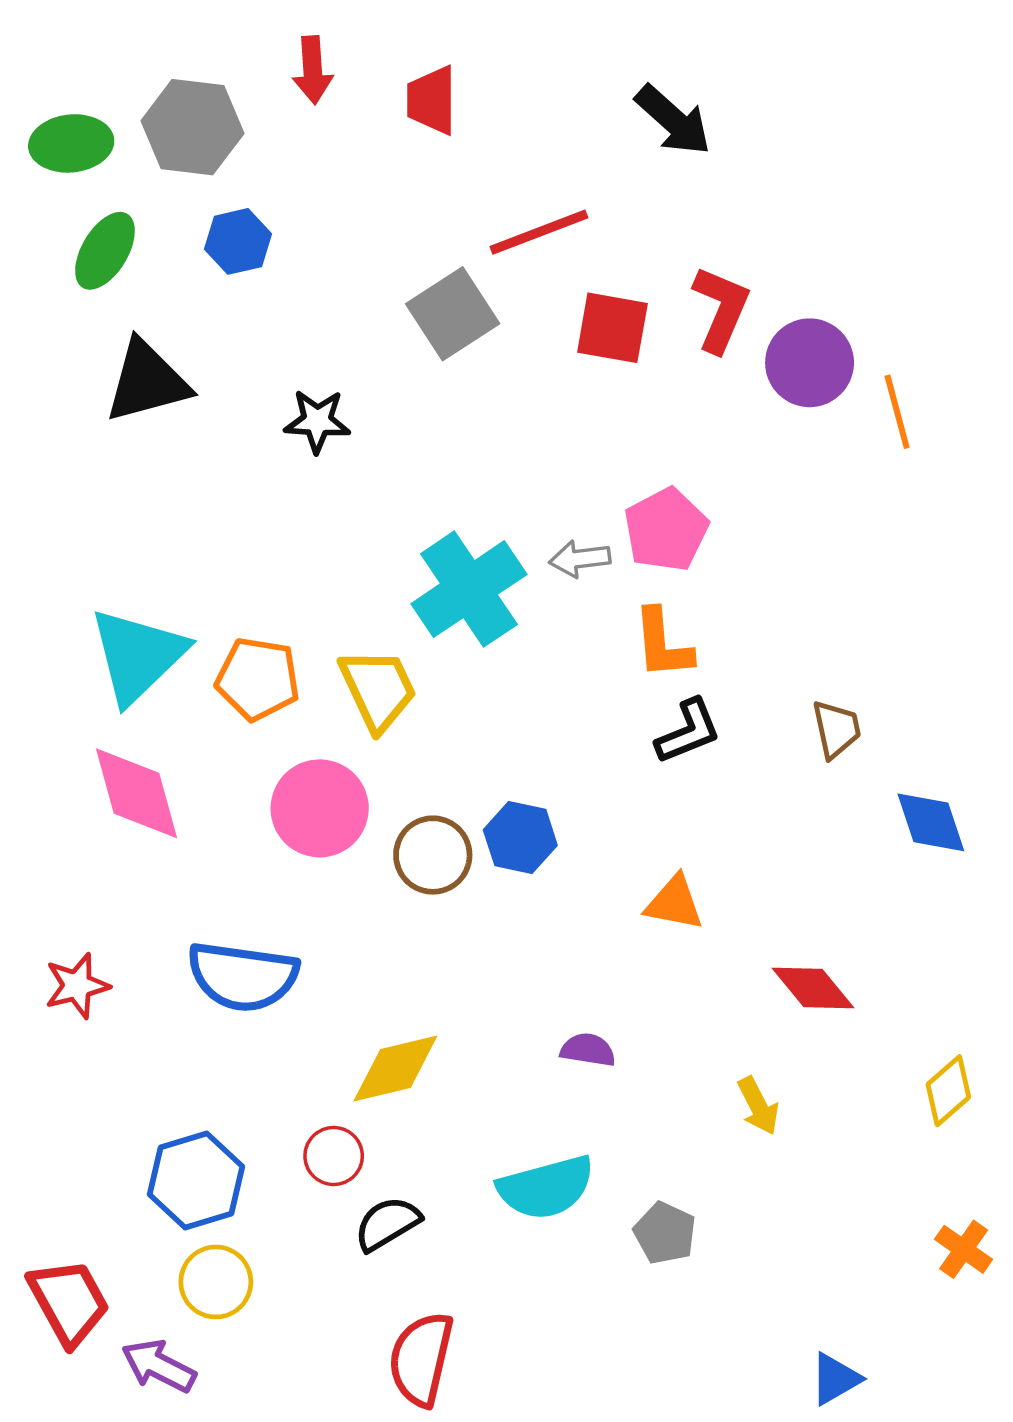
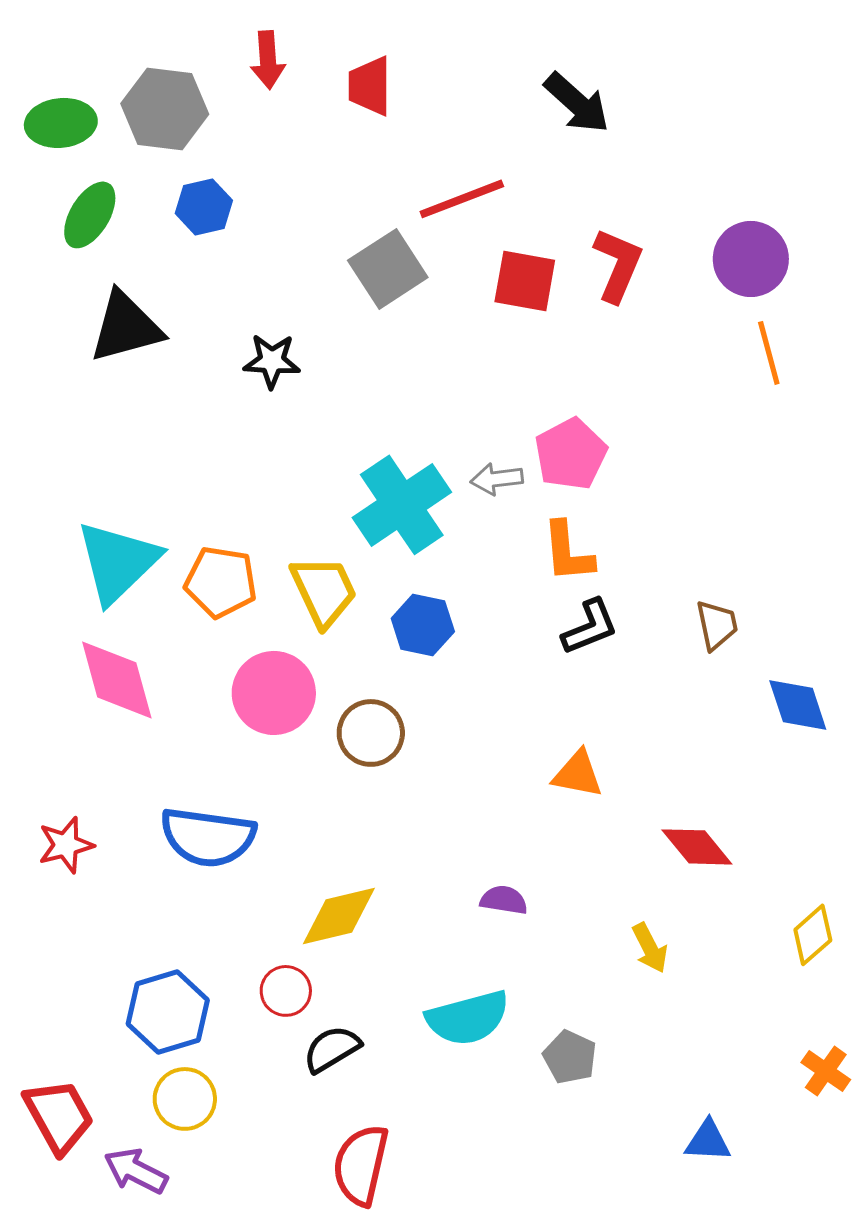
purple circle: (810, 363) -> (751, 259), moved
blue hexagon: (520, 838) -> (423, 625), moved
blue triangle: (835, 1379) -> (708, 1141), moved, turned 33

